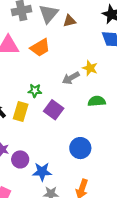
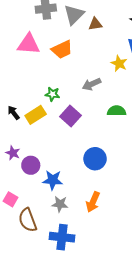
yellow star: (90, 68) -> (119, 63), moved
yellow rectangle: (21, 111) -> (36, 115), turned 36

